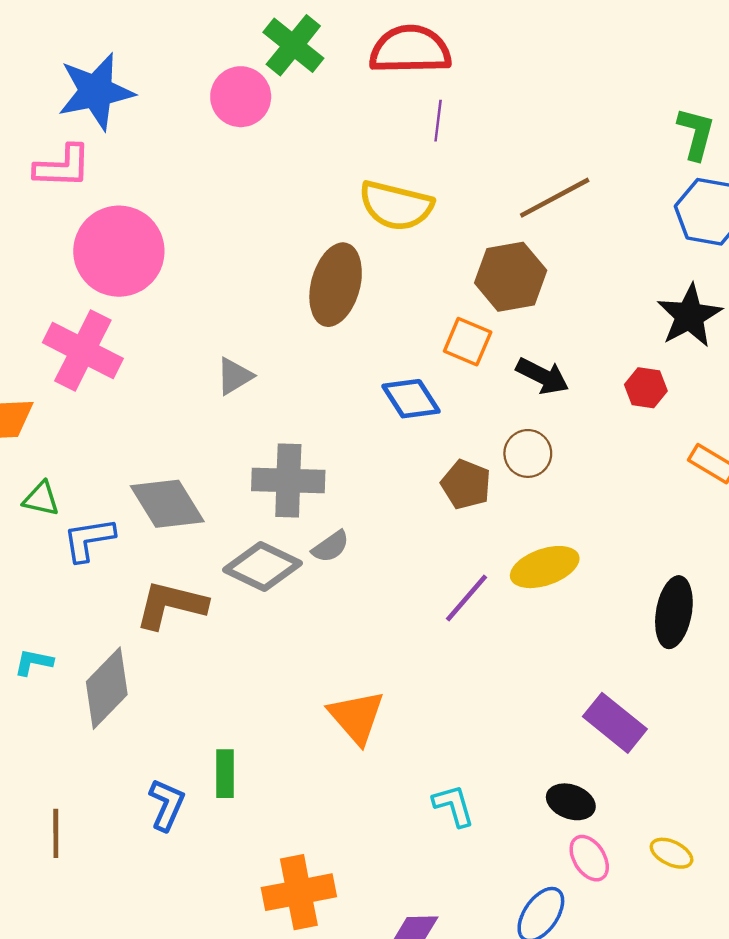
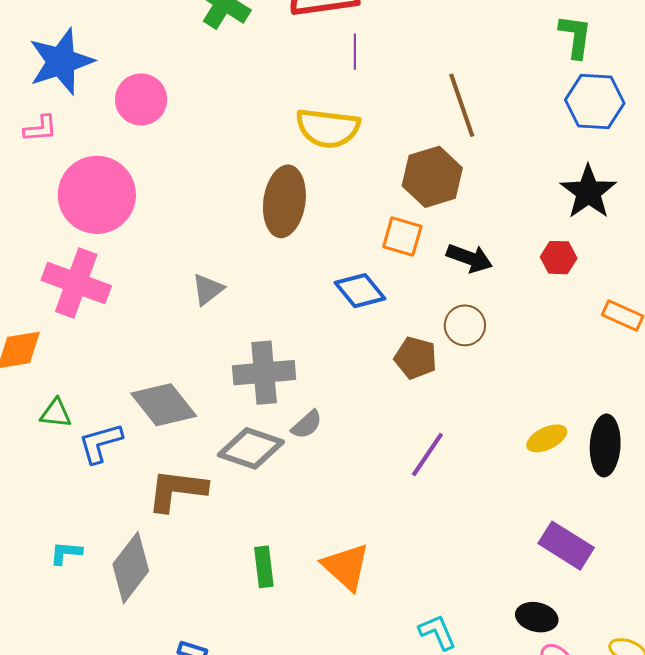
pink circle: (241, 97) -> (141, 99), moved
pink L-shape: (63, 167) -> (40, 129), size x0.7
brown line: (555, 198) -> (462, 105), turned -74
yellow ellipse: (545, 567) -> (547, 438), moved, size x0.7
green rectangle: (225, 774) -> (264, 567), moved

